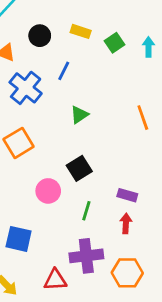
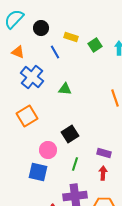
black circle: (40, 36) -> (41, 28), moved
blue line: (64, 71) -> (55, 52), moved, turned -56
green triangle: (79, 115) -> (65, 89), moved, turned 40
blue square: (19, 239) -> (38, 172), moved

